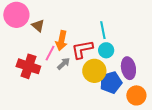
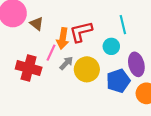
cyan line: (103, 30) -> (123, 25), moved
red L-shape: (82, 49) -> (81, 32), moved
yellow circle: (94, 71) -> (87, 69), moved

